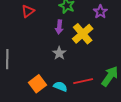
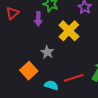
purple arrow: (59, 27) -> (38, 19), moved
orange square: (37, 84) -> (29, 71), moved

